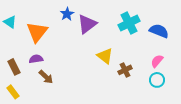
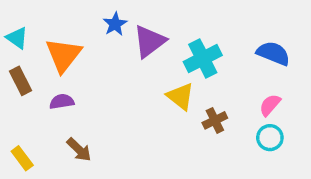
cyan cross: (129, 23) -> (203, 58), moved
brown rectangle: (14, 67) -> (20, 81), moved
brown arrow: (46, 77) -> (79, 150), moved

